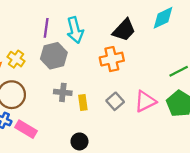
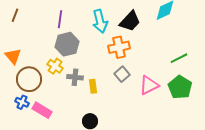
cyan arrow: (75, 30) -> (100, 21), moved
yellow cross: (16, 59) -> (55, 66), moved
gray square: (115, 101) -> (122, 74), moved

